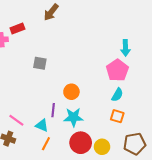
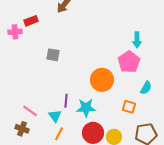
orange circle: (71, 92) -> (102, 80), moved, size x1.5
cyan semicircle: (117, 95) -> (146, 88), moved
cyan triangle: (42, 125) -> (55, 116), turned 32

